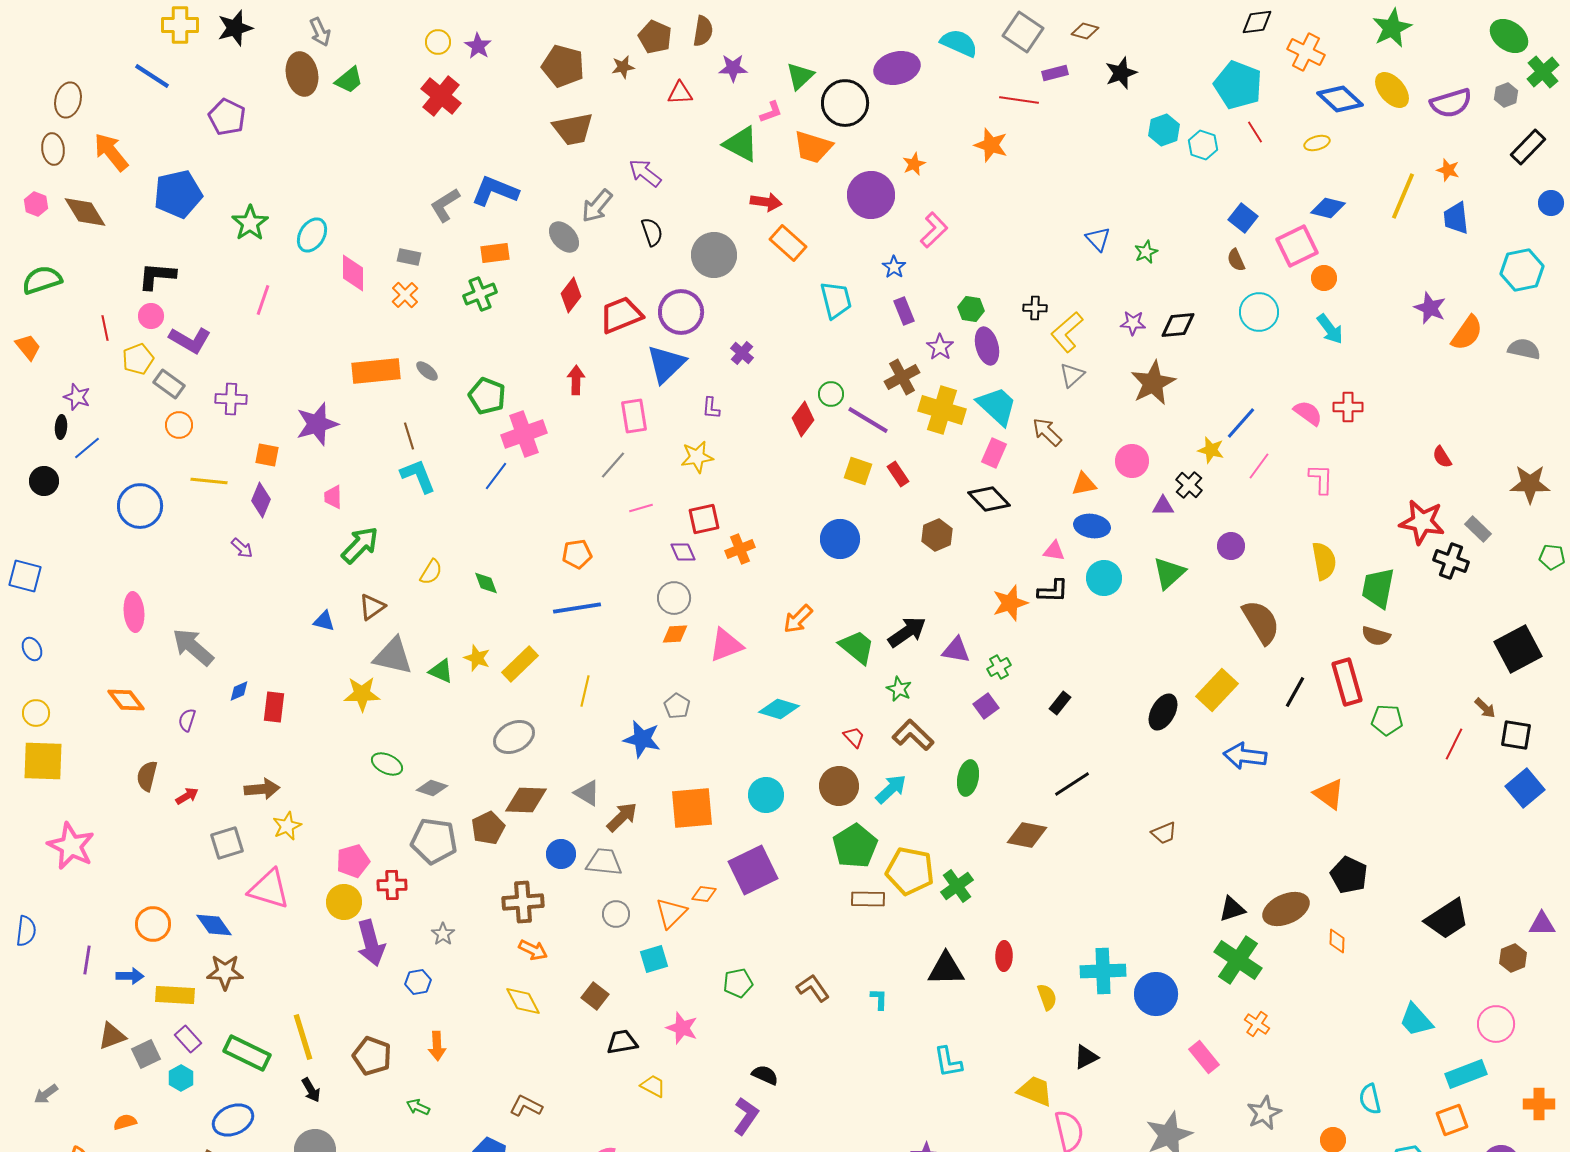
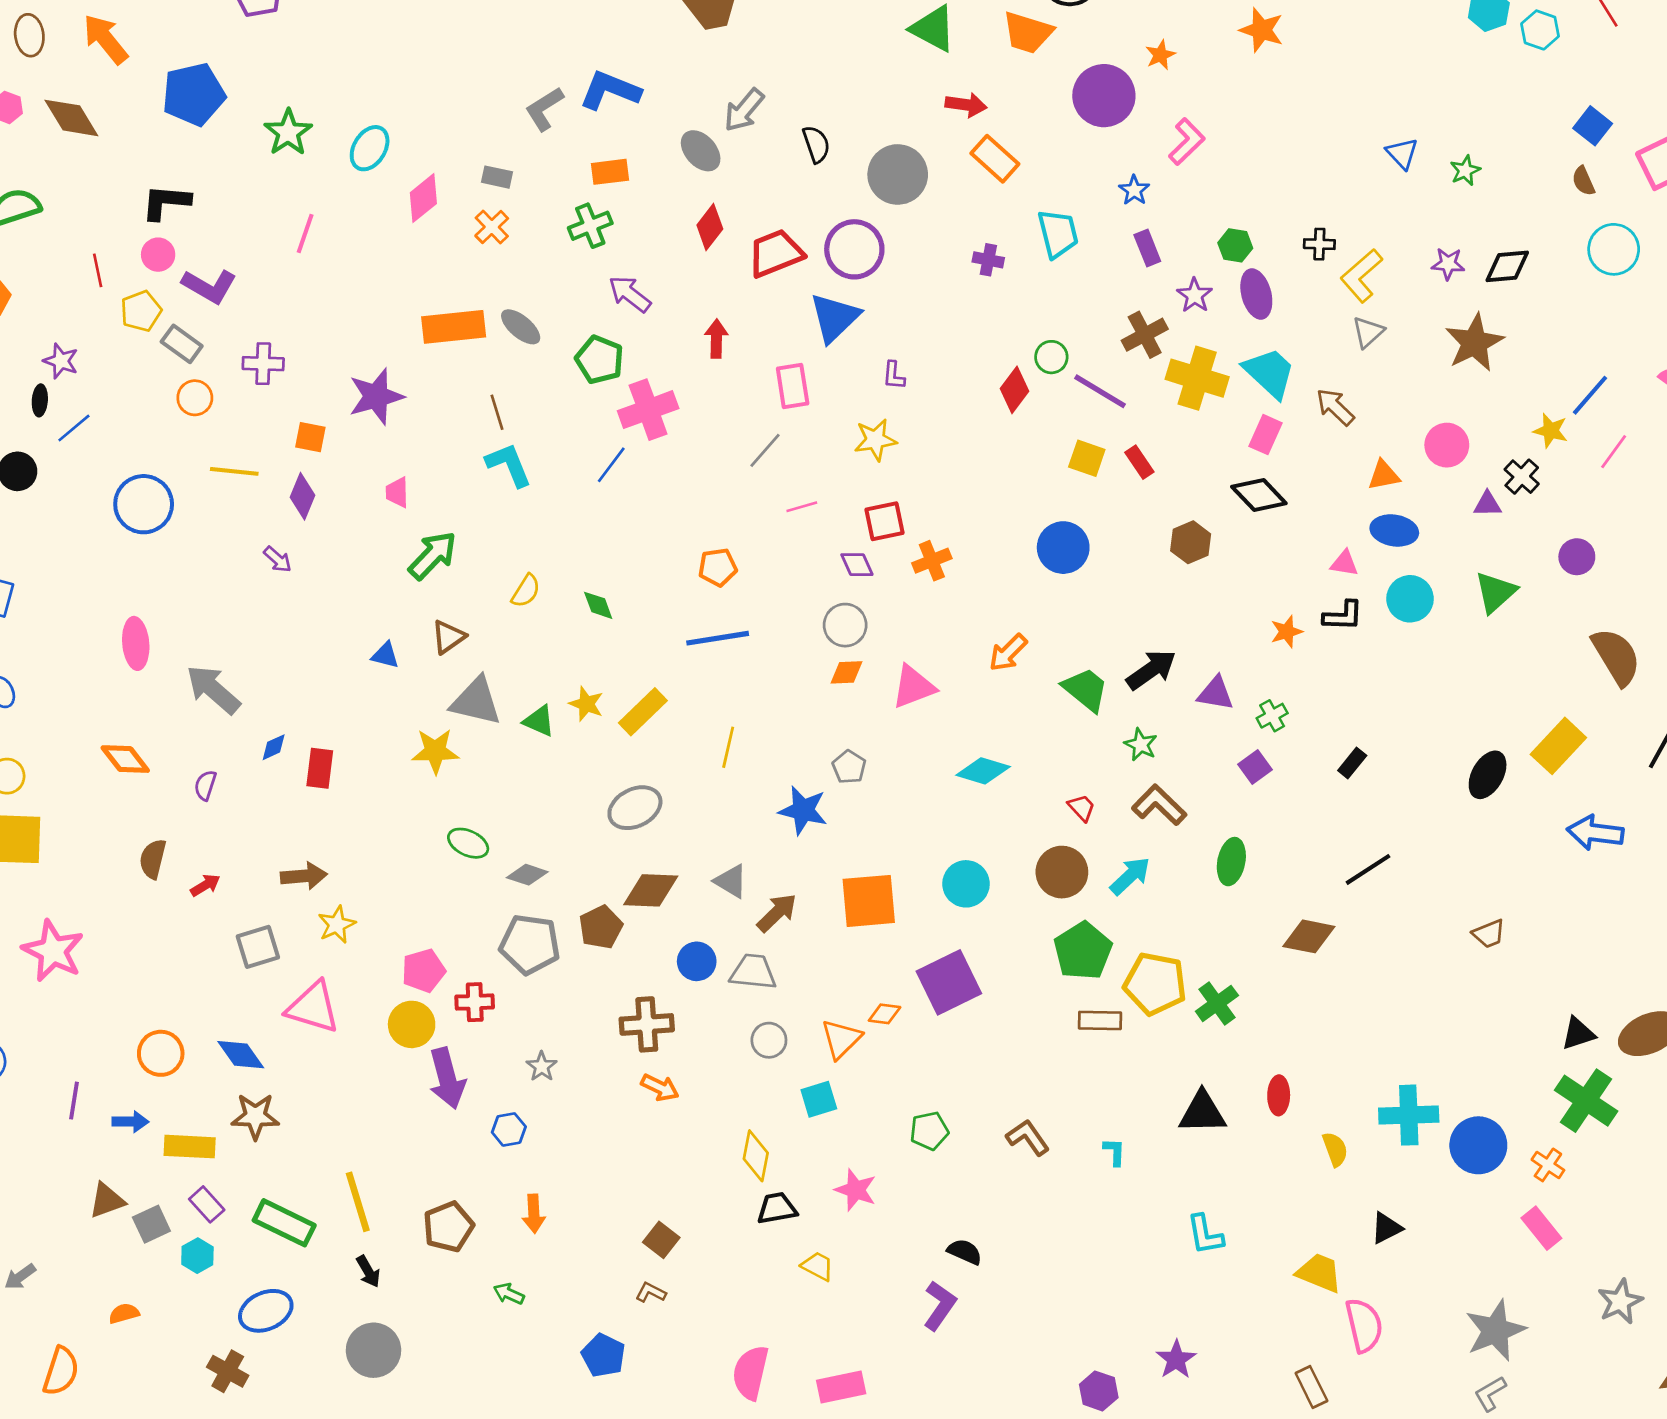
purple arrow: (645, 173) -> (630, 294), moved
pink diamond: (353, 273) -> (423, 198), turned 51
purple cross: (742, 353) -> (988, 260), moved, turned -30
gray ellipse: (427, 371) -> (521, 327), size x1.4
orange star: (1010, 603) -> (1287, 632), size x0.7
brown square: (595, 996) -> (661, 1240), moved
yellow diamond: (523, 1001) -> (756, 1156), moved, turned 39
orange cross: (1257, 1024) -> (1548, 1165), moved
brown pentagon: (372, 1056) -> (448, 1227), turned 30
brown L-shape: (526, 1106) -> (651, 1292), size x0.7

